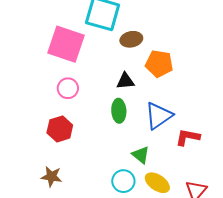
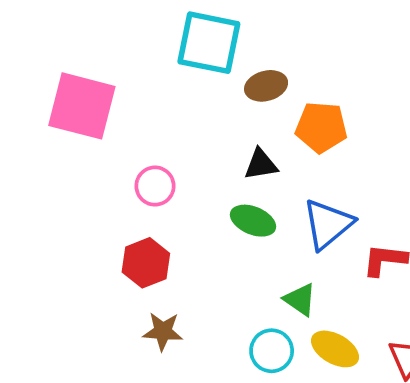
pink square: (66, 44) -> (82, 106), moved
green ellipse: (119, 111) -> (253, 221), turned -60
brown star: (52, 177) -> (163, 331), moved

